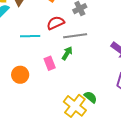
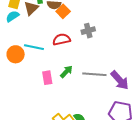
gray line: (75, 36) -> (94, 74), moved
orange circle: (20, 75) -> (16, 54), moved

